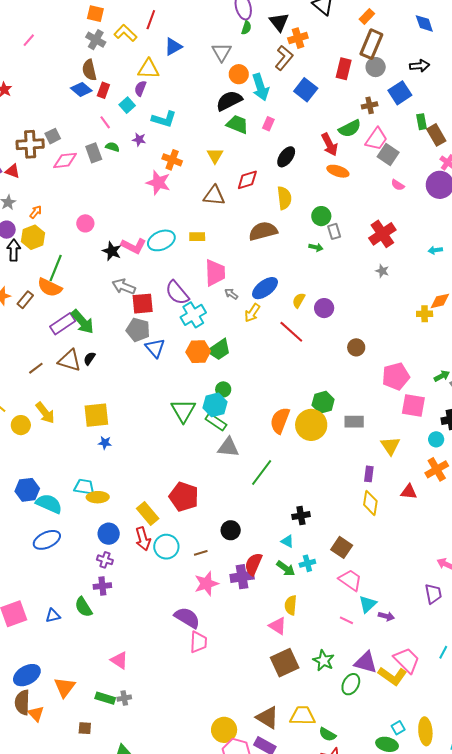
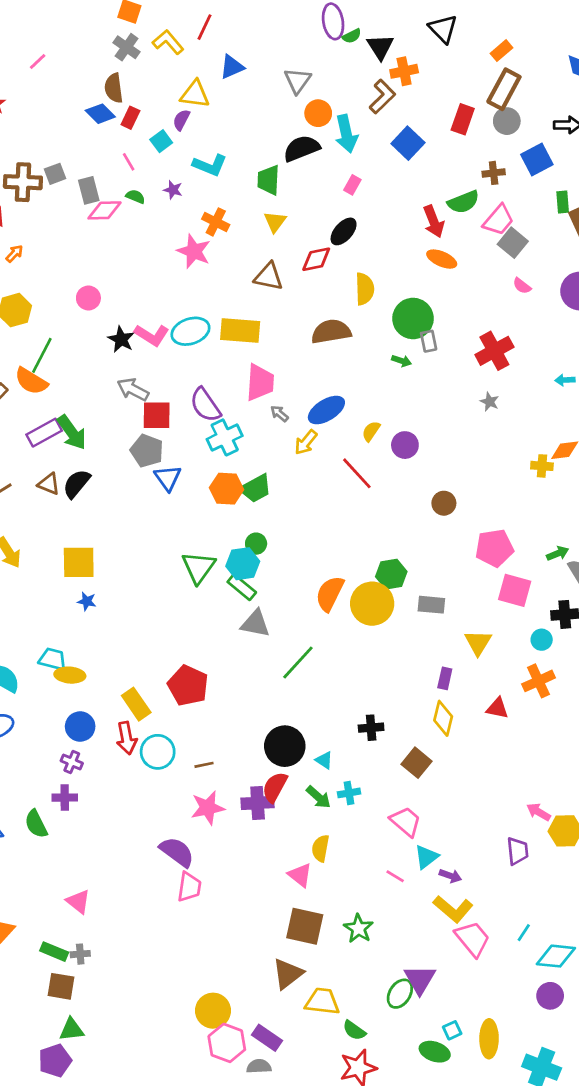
green semicircle: (246, 28) -> (352, 36), moved, turned 40
pink line: (29, 40) -> (38, 61), moved
green trapezoid: (237, 124) -> (268, 180), moved, turned -115
gray rectangle: (94, 153) -> (89, 190), moved
black ellipse: (286, 157) -> (344, 231), moved
pink diamond: (65, 160) -> (105, 210), moved
orange arrow: (36, 212) -> (14, 254), moved
green circle: (321, 216) -> (413, 318), size x1.5
yellow rectangle: (197, 237) -> (240, 331), size x1.8
black semicircle: (89, 358) -> (77, 484), size x1.6
brown triangle: (69, 360) -> (49, 484), size x0.7
black cross: (301, 516) -> (371, 728), moved
black circle: (231, 530) -> (285, 746), moved, size x1.5
brown square: (342, 547) -> (416, 763), moved
purple triangle: (366, 662) -> (420, 979), moved, turned 40
brown square: (285, 663) -> (305, 926), turned 32
yellow L-shape: (392, 676) -> (453, 909), moved
green ellipse: (351, 684) -> (400, 994), moved
brown triangle: (267, 718) -> (288, 974), moved, turned 45
brown square: (85, 728) -> (61, 986), moved, size x1.5

